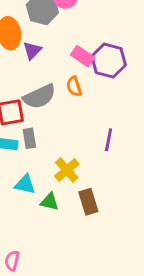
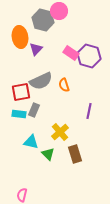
orange semicircle: (74, 86) -> (64, 85), moved
gray rectangle: (29, 138) -> (34, 110), turned 32
green triangle: (50, 202) -> (48, 154), turned 32

